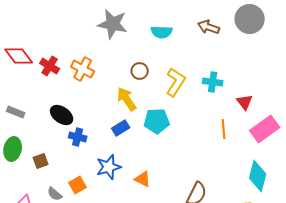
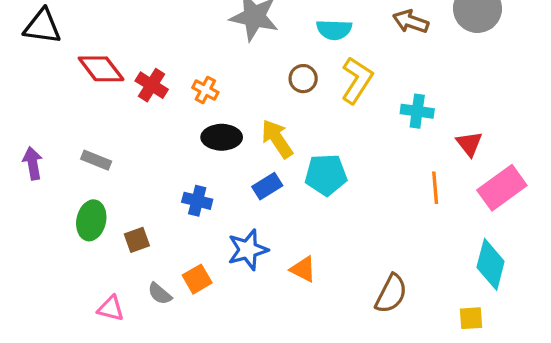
orange cross: (83, 69) -> (205, 90), size x0.7
brown circle: (140, 71) -> (303, 79), moved
yellow L-shape: (176, 82) -> (357, 80), moved
black ellipse: (62, 115) -> (222, 137), moved, turned -35

